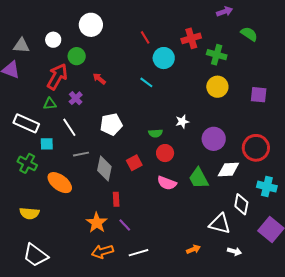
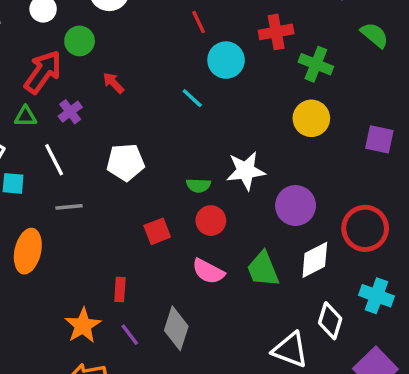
white star: (182, 122) -> (246, 171), size x1.6
gray diamond: (104, 169) -> (176, 328), moved
white diamond: (228, 169) -> (315, 260), turned -30
orange ellipse: (60, 183) -> (28, 251), turned 60

